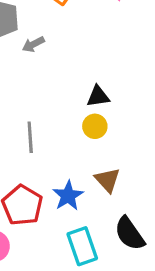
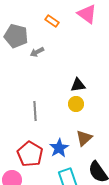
brown triangle: (107, 180) -> (84, 138), turned 30

